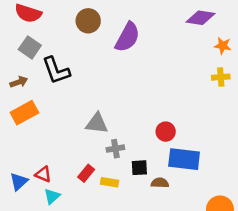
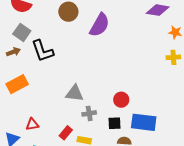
brown arrow: (19, 82) -> (13, 52), moved
red circle: (166, 132) -> (121, 100), moved
black square: (139, 168) -> (115, 123), moved
red triangle: (43, 174) -> (32, 124), moved, turned -32

